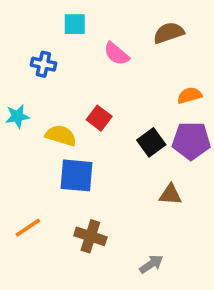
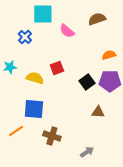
cyan square: (75, 24) -> (43, 14), size x1.5
blue cross: (43, 64) -> (25, 37), turned 32
red square: (99, 118) -> (57, 68), turned 32
blue square: (77, 175) -> (34, 109), moved

